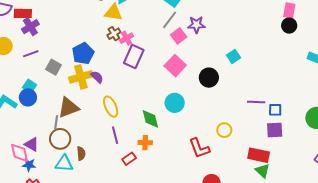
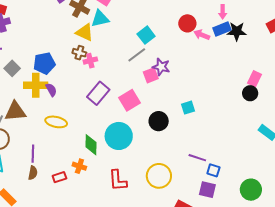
brown cross: (114, 34) -> (79, 53), turned 32
pink square: (179, 36) -> (151, 75), moved
purple rectangle: (134, 56) -> (98, 93), moved
cyan circle: (175, 103) -> (119, 136), size x1.4
yellow ellipse: (111, 107) -> (56, 122), turned -70
yellow circle: (224, 130) -> (159, 176), size x1.6
purple line: (115, 135) -> (33, 154), moved
red L-shape: (199, 148) -> (118, 180), moved
brown semicircle: (81, 153) -> (33, 173), moved

